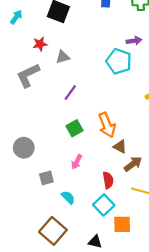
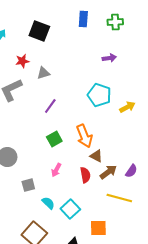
cyan pentagon: (119, 61) -> (99, 95), moved
red semicircle: (108, 180) -> (85, 175), moved
cyan square: (104, 205) -> (70, 209), moved

